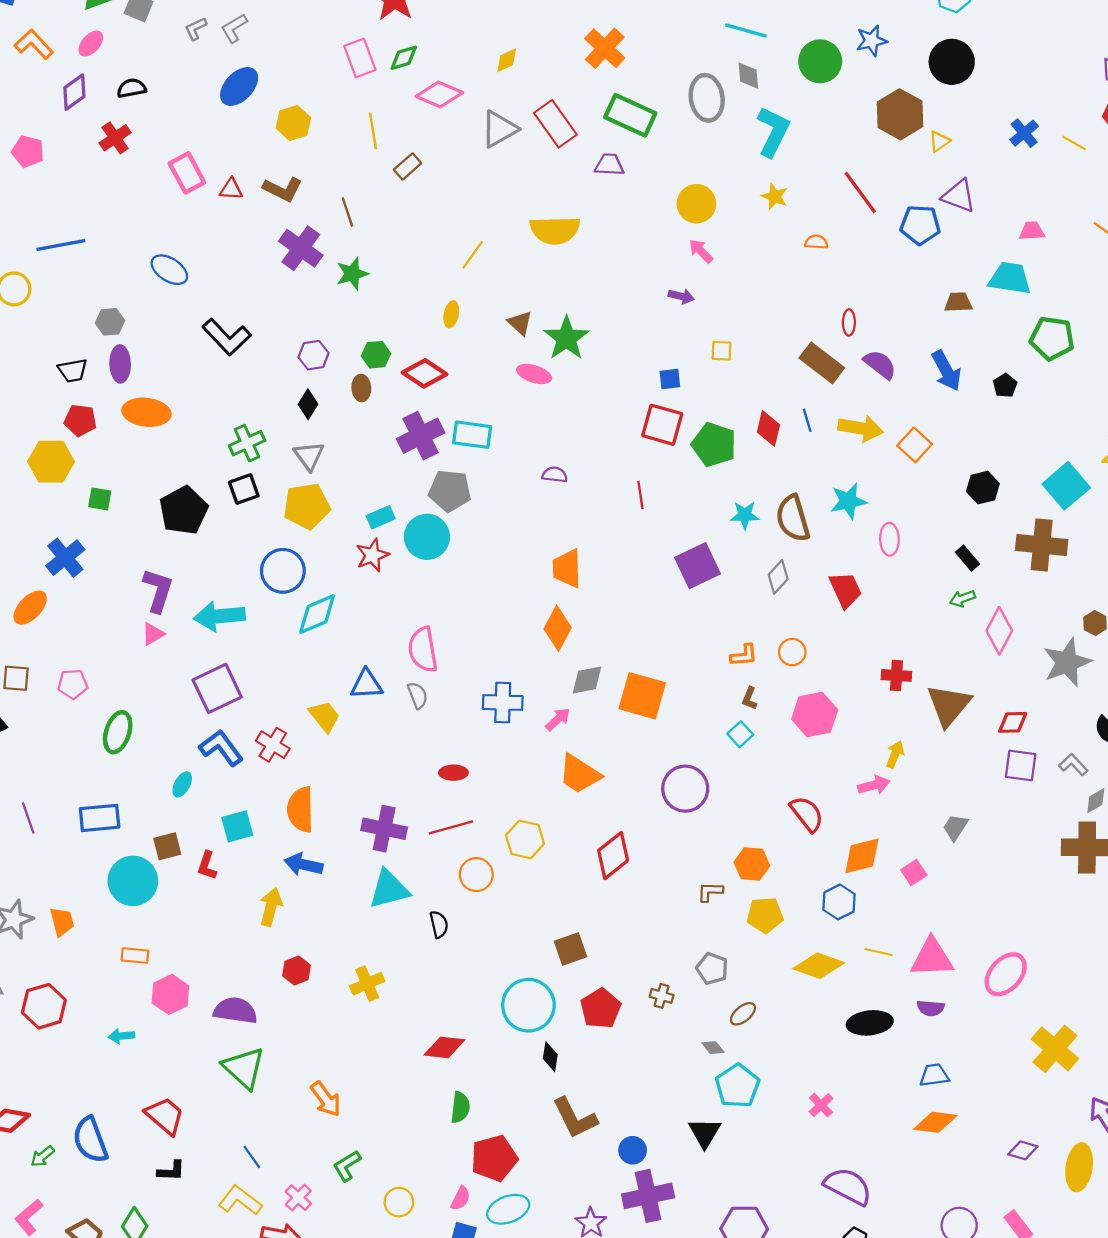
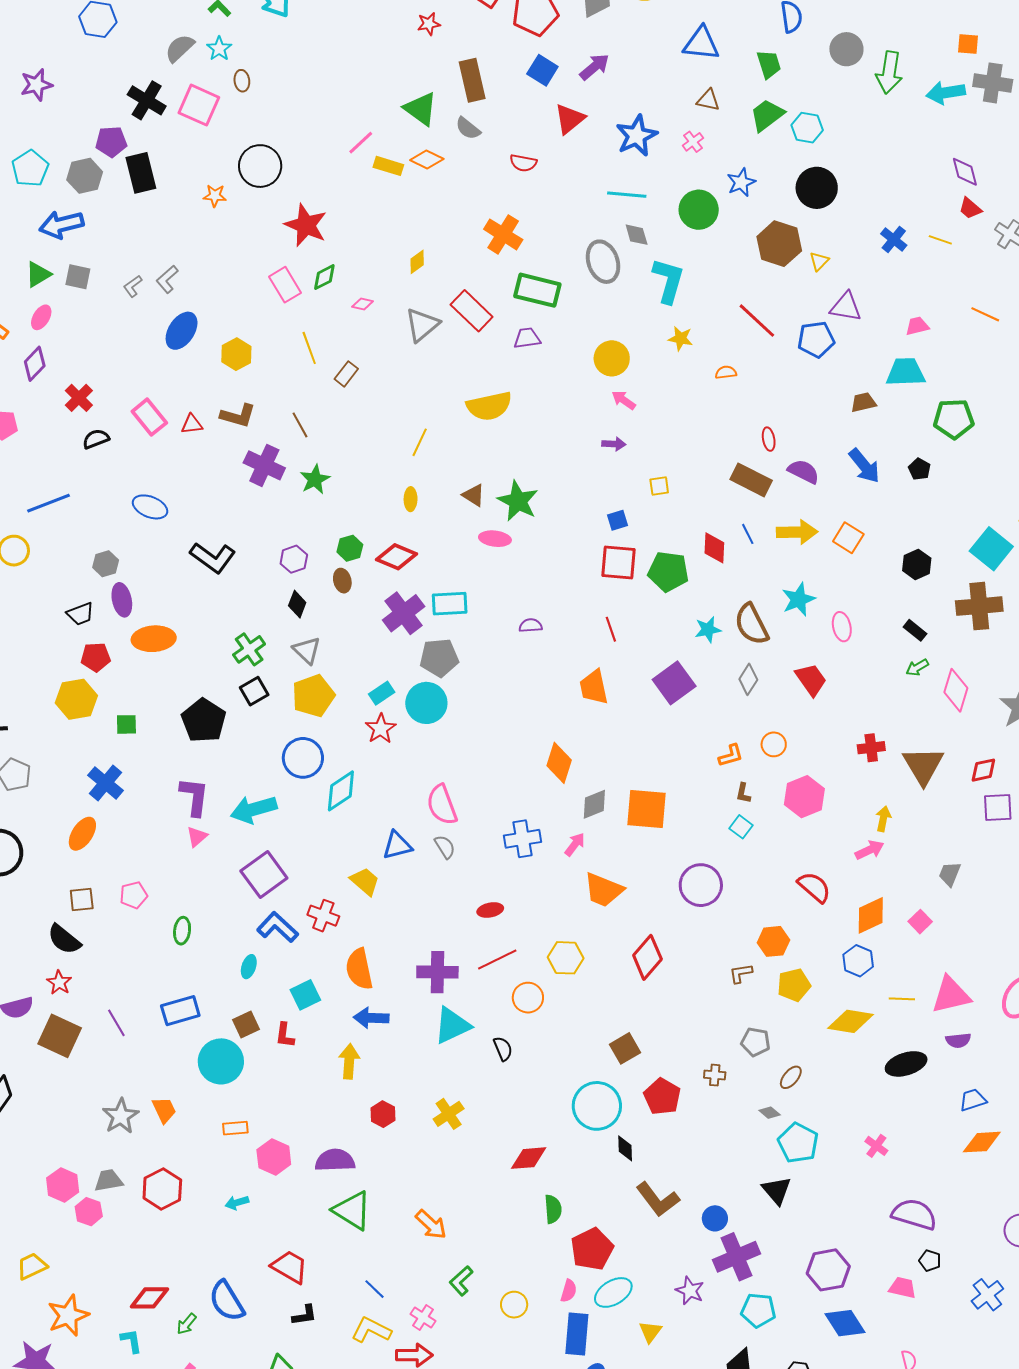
black semicircle: (132, 88) -> (96, 439), moved
pink diamond: (439, 94) -> (363, 304), size x0.5
orange trapezoid: (567, 568) -> (594, 687), moved
green ellipse: (118, 732) -> (182, 931), size x0.7

